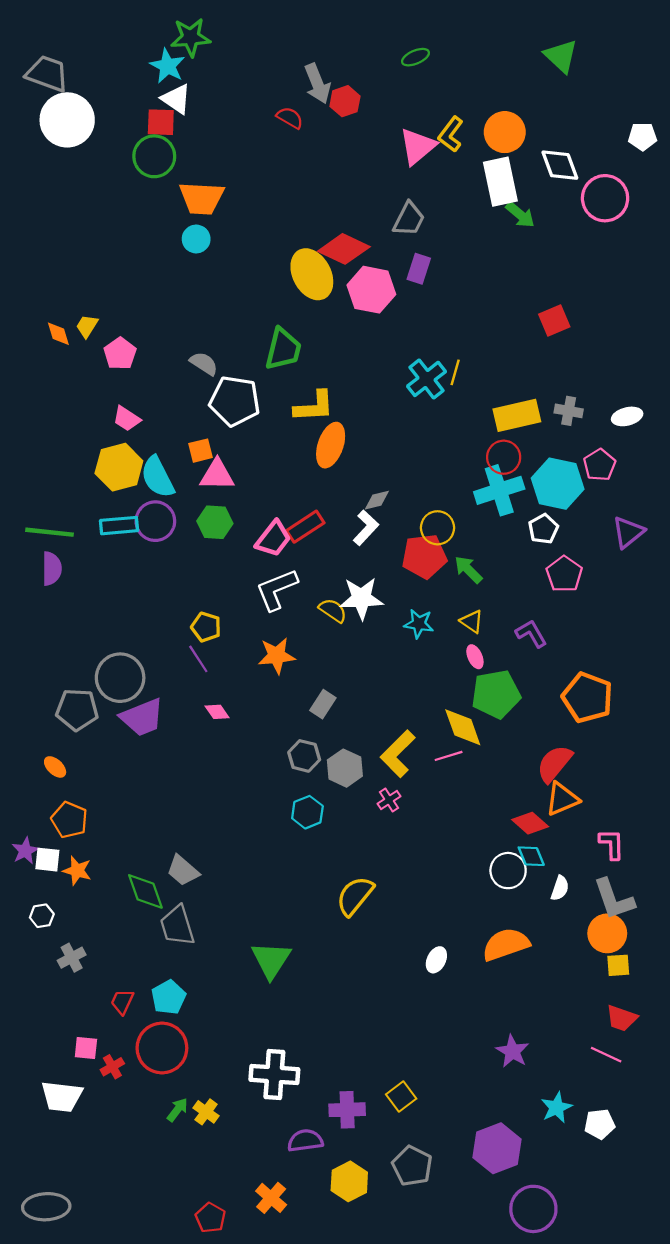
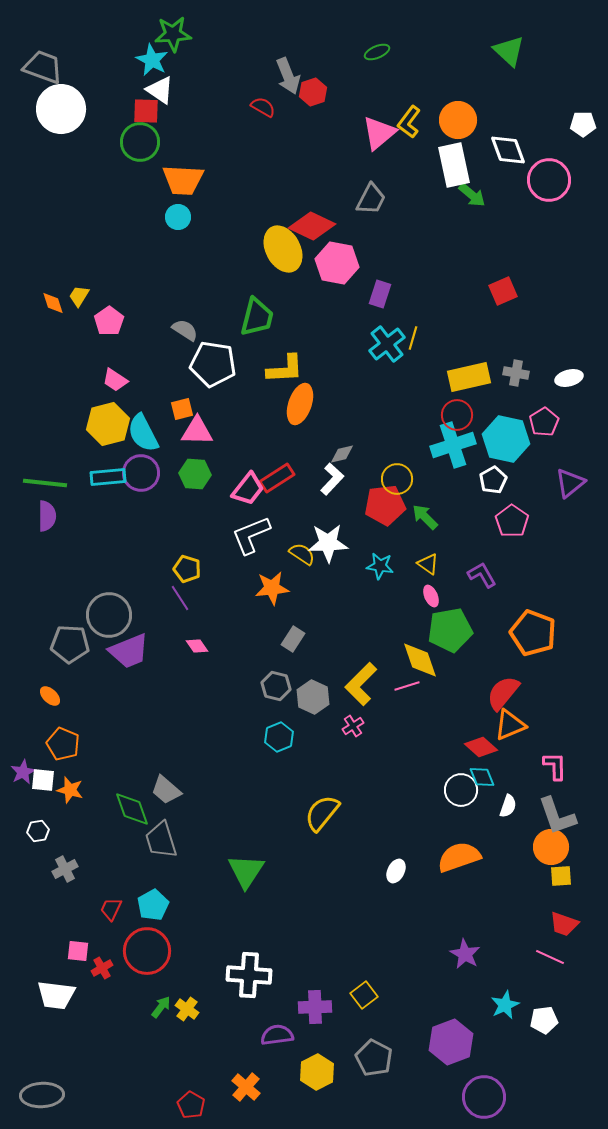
purple rectangle: (419, 269) -> (380, 294), moved
orange star: (277, 656) -> (272, 588), moved

